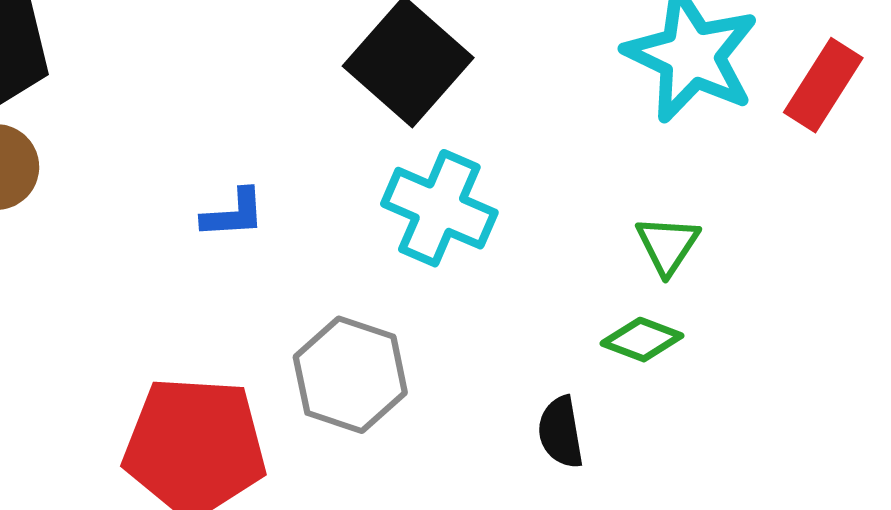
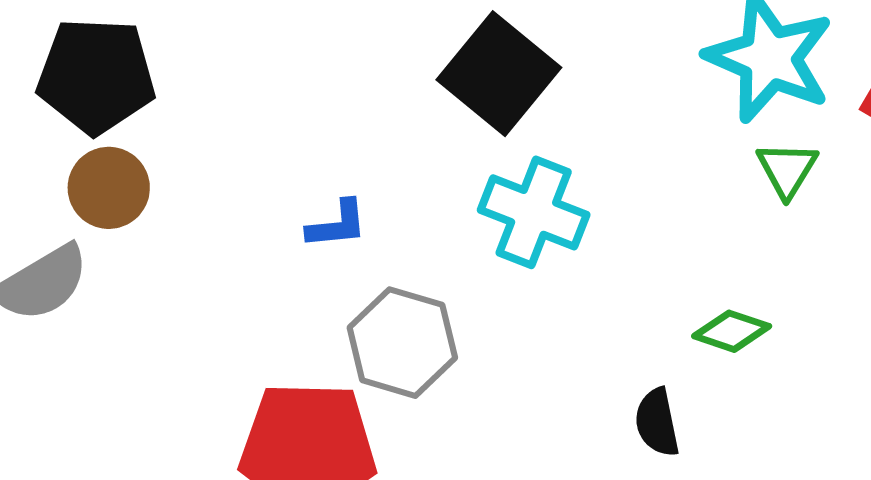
green triangle: (668, 245) -> (787, 169), moved
gray hexagon: (350, 375) -> (402, 343), moved

